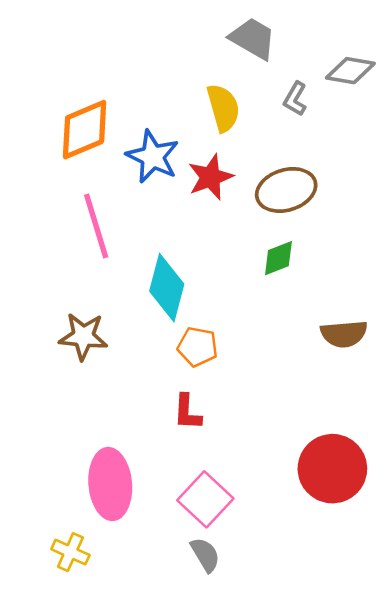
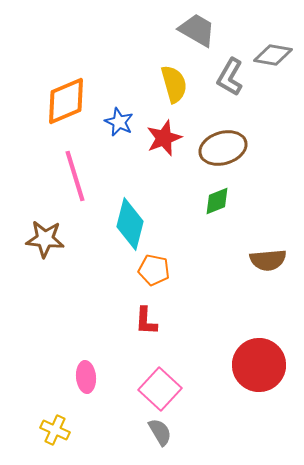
gray L-shape: (295, 99) -> (230, 77), size x1.4
blue star: (153, 157) -> (119, 122), size x0.7
brown star: (83, 336) -> (45, 239), moved
pink ellipse: (110, 484) -> (86, 377), size x0.6

